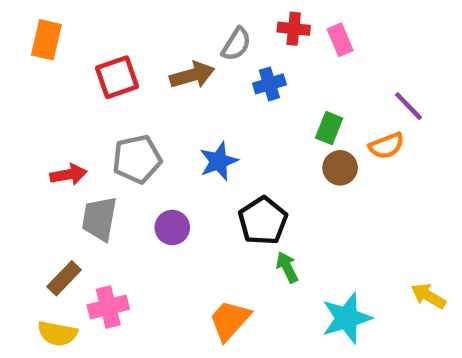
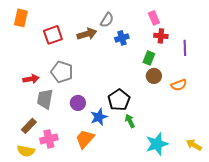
red cross: (294, 29) -> (161, 36), moved
purple line: (409, 106) -> (185, 48), turned 42
orange semicircle: (386, 146) -> (179, 85), moved
gray pentagon: (137, 159) -> (62, 72), turned 30
blue star: (219, 161) -> (99, 117), moved
yellow arrow: (428, 296) -> (194, 145), moved
orange trapezoid: (230, 320) -> (85, 139), moved

